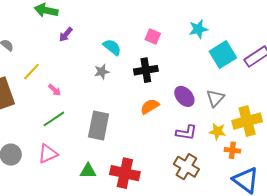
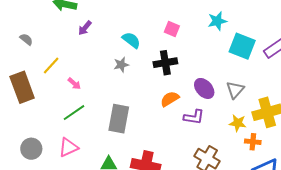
cyan square: (223, 55) -> (242, 46), turned -36
purple L-shape: (186, 133) -> (194, 117), moved

